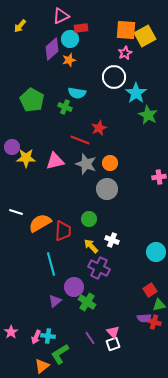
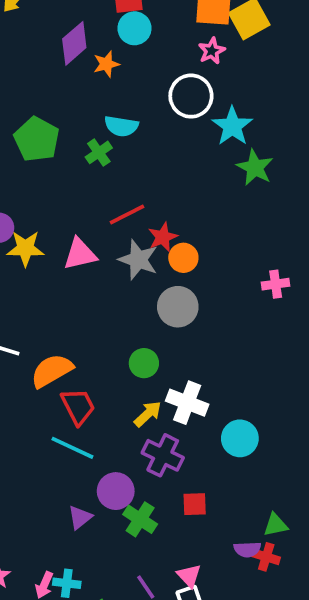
cyan circle: (70, 39) -> (135, 28), moved
green cross: (65, 107) -> (99, 152), turned 32
red star: (99, 128) -> (163, 237), moved
red line: (80, 140) -> (127, 215), turned -48
red trapezoid: (63, 231) -> (78, 406), moved, turned -30
white cross: (112, 240) -> (187, 403), size x1.5
yellow arrow: (91, 246) -> (148, 414), turned 91
cyan circle: (156, 252) -> (240, 438), moved
cyan line: (51, 264) -> (72, 448), turned -50
red square: (150, 290) -> (195, 504), moved, turned 32

